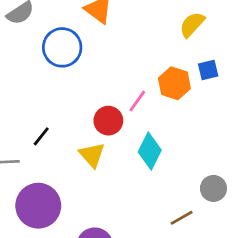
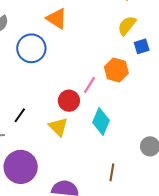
blue square: (208, 70) -> (142, 46), moved
brown line: (182, 218) -> (112, 172), moved, turned -48

